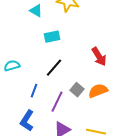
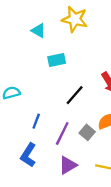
black line: (54, 68) -> (75, 95), moved
gray square: (77, 90) -> (87, 132), moved

